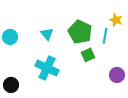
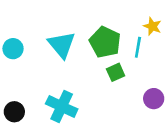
cyan triangle: (47, 34) -> (62, 45), size x1.6
cyan cross: (47, 68) -> (62, 106), moved

